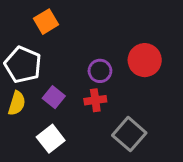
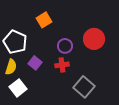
orange square: (46, 22) -> (44, 20), moved
white square: (51, 139) -> (18, 88), moved

